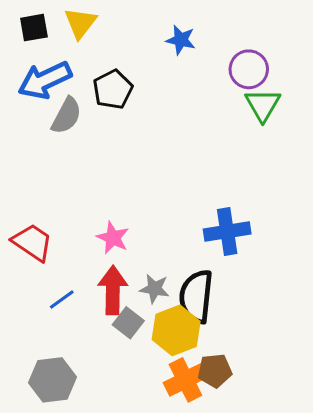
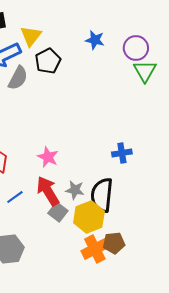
yellow triangle: (80, 23) -> (31, 36), moved
blue star: (181, 40) -> (95, 40), moved
blue cross: (227, 232) -> (122, 153), size x0.7
red arrow: (113, 290) -> (48, 191), turned -32

